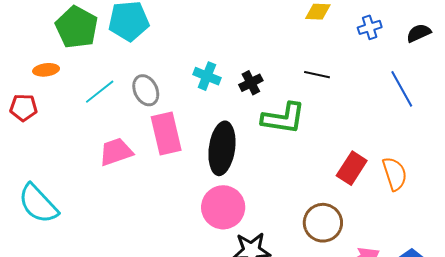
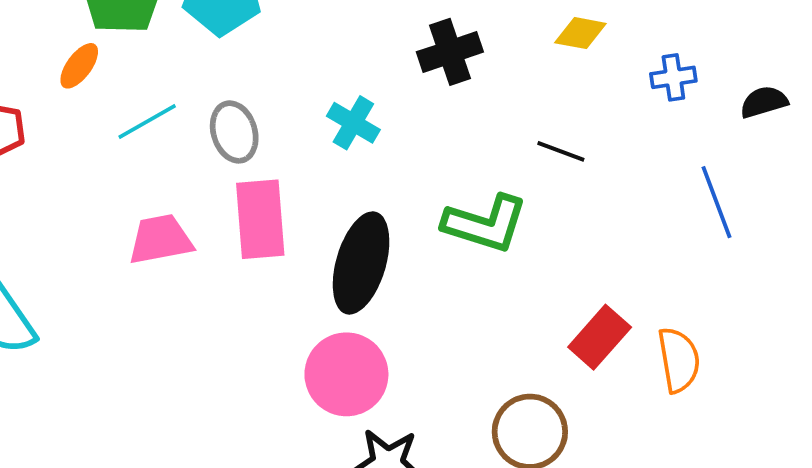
orange ellipse: (46, 70) -> (79, 66), moved, turned -55
black cross: (251, 83) -> (450, 52), moved, size x1.4

